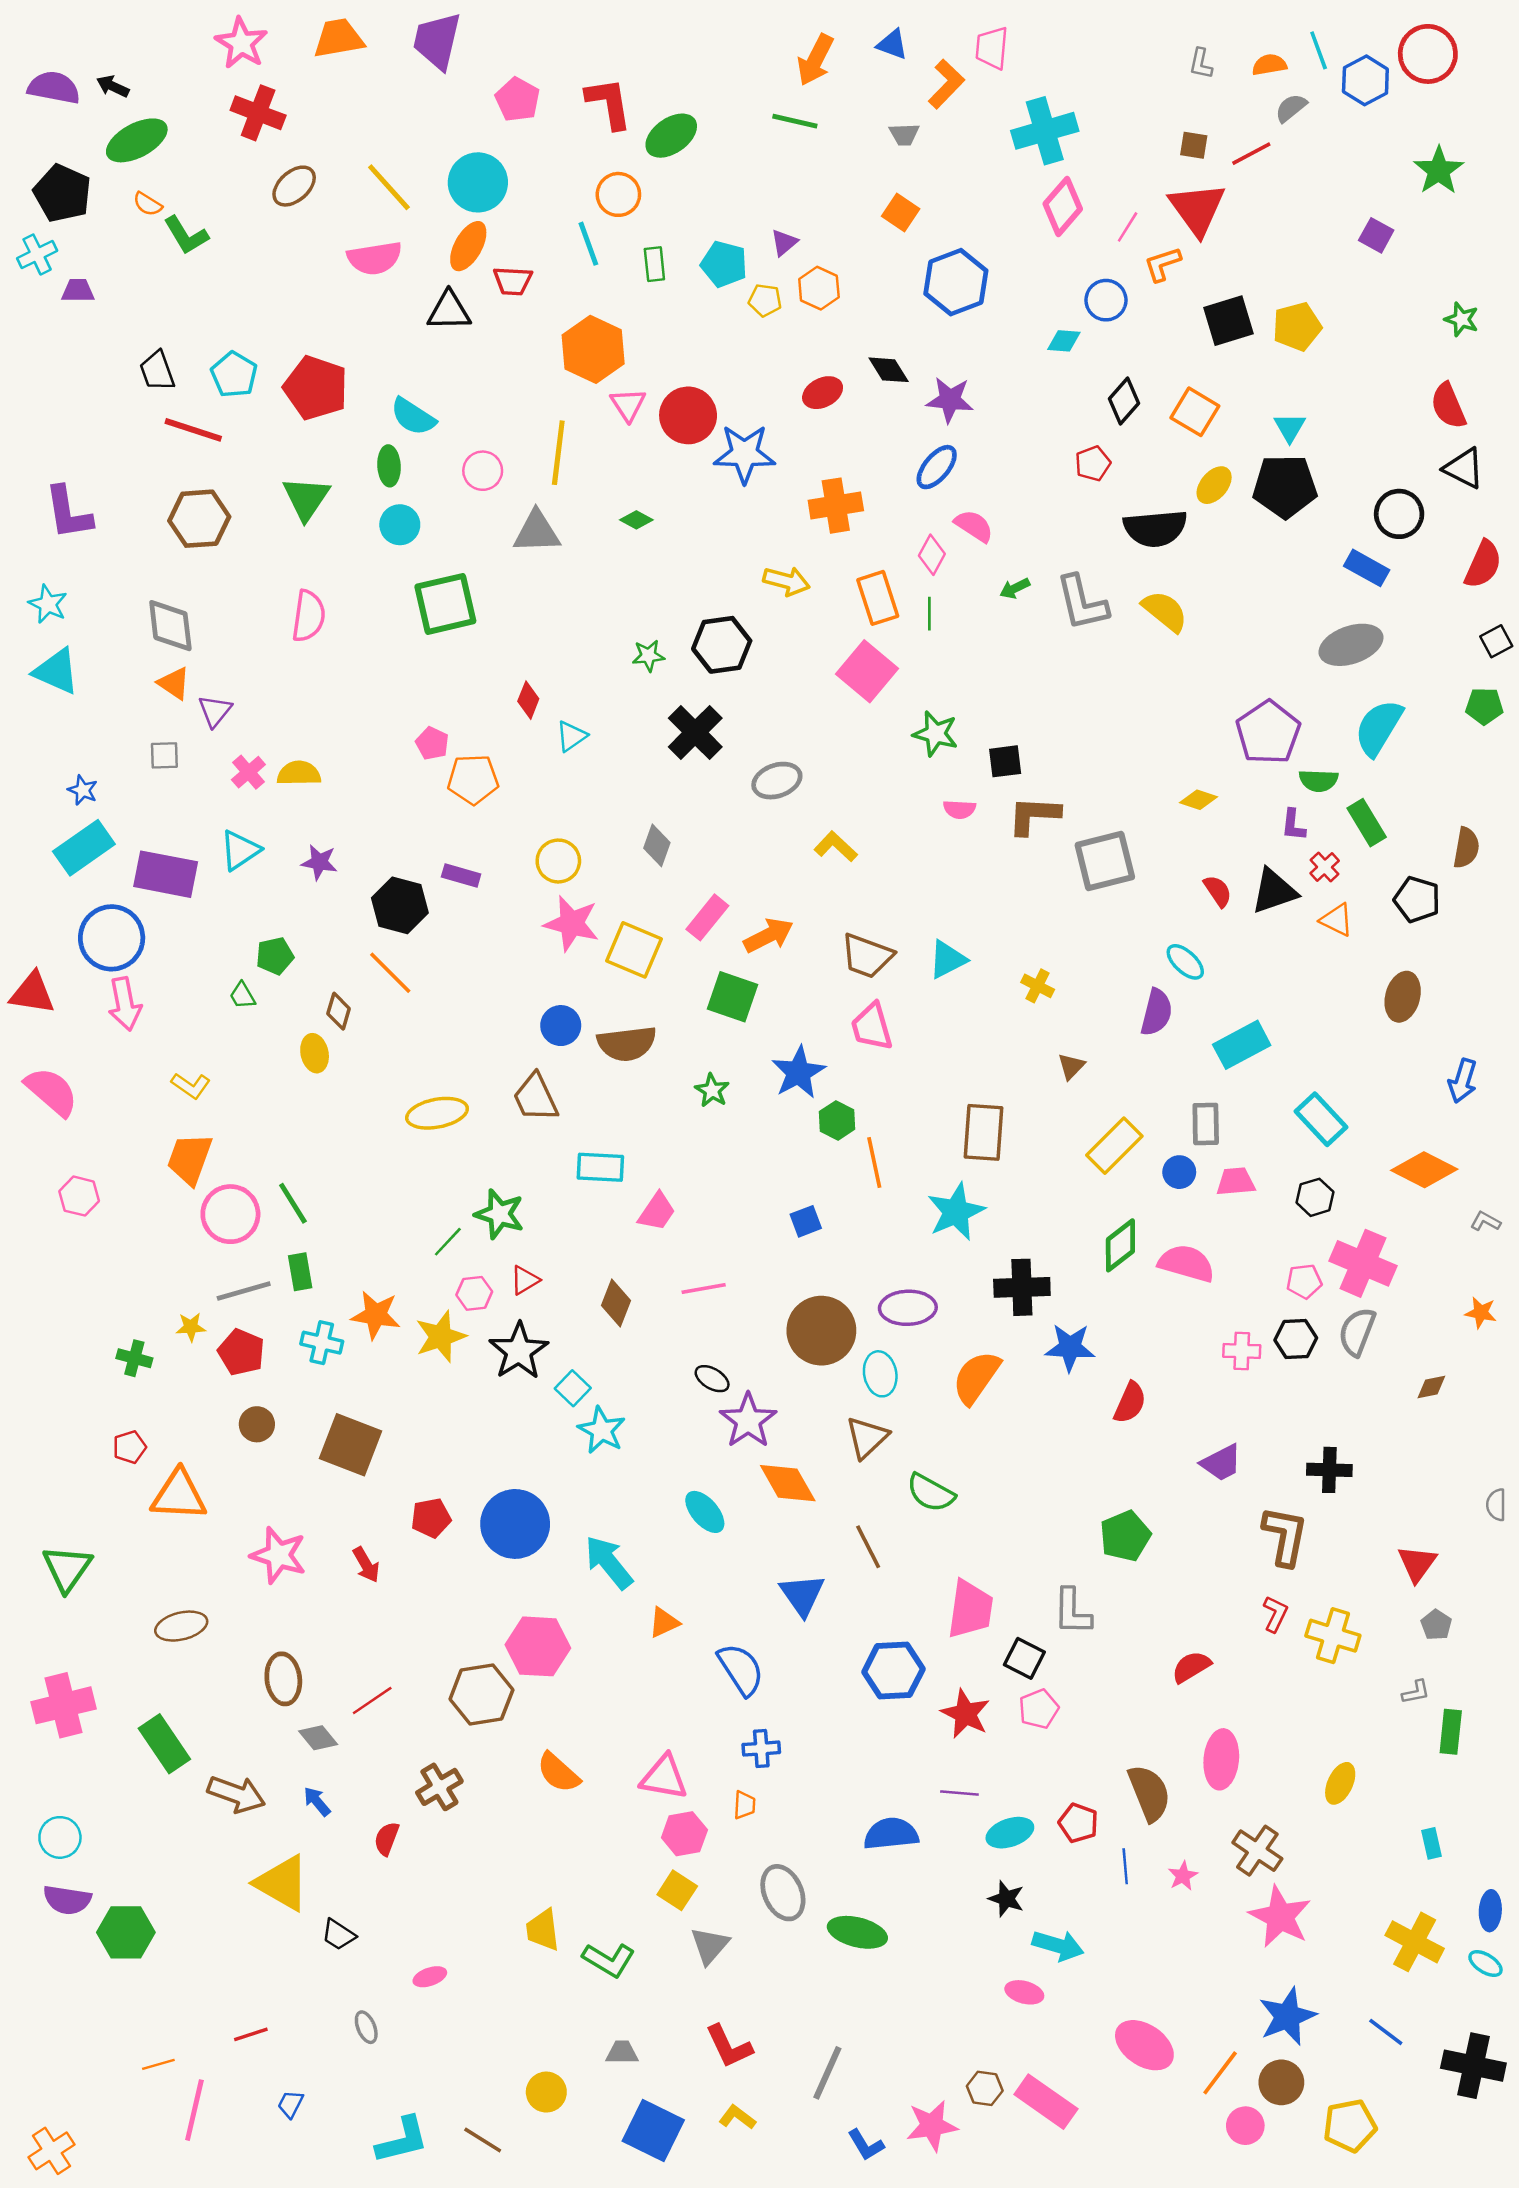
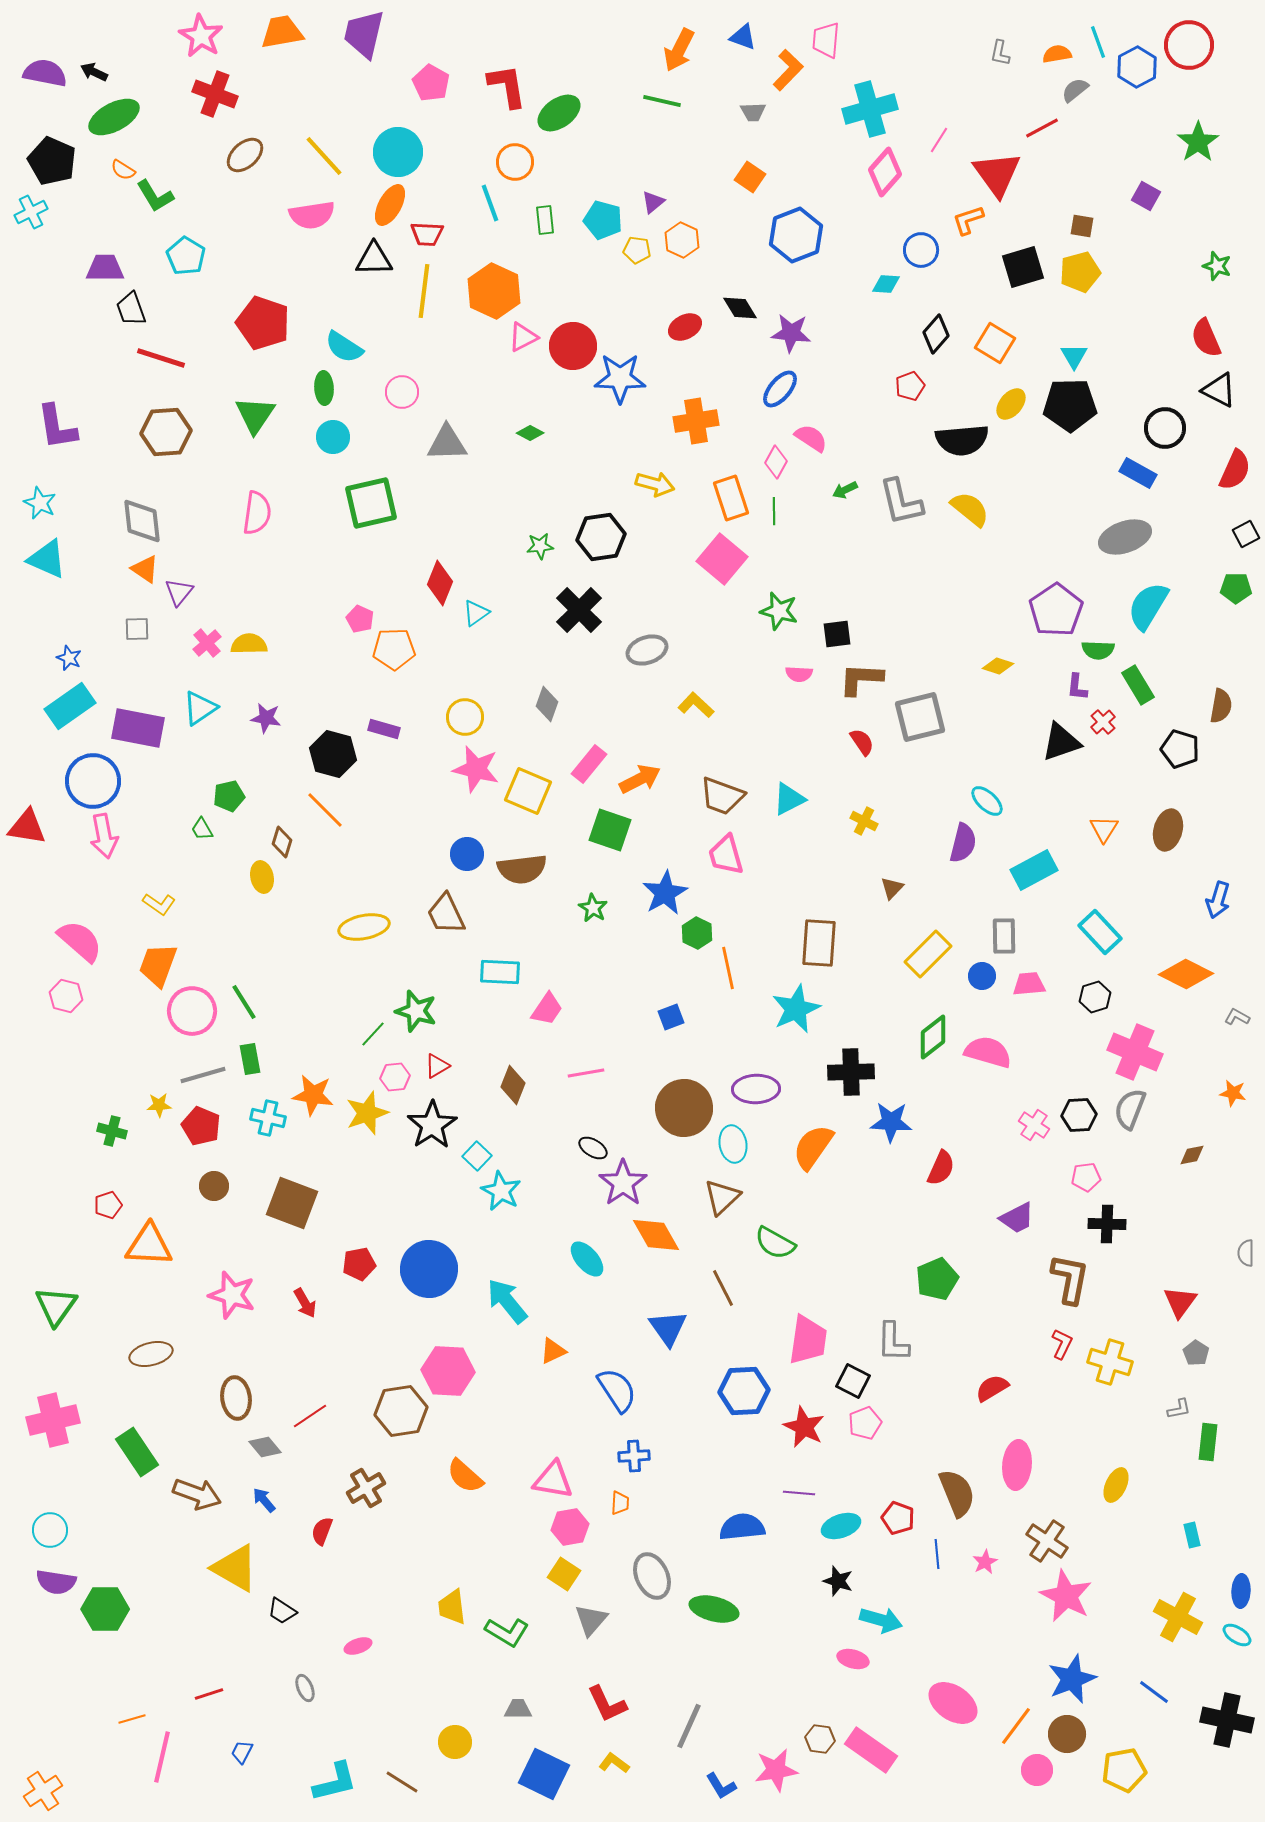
brown square: (1194, 145) -> (1082, 226), moved
pink line: (1128, 227) -> (939, 140), moved
purple trapezoid: (78, 291) -> (105, 268), moved, size x1.4
cyan pentagon: (234, 375) -> (186, 256), moved
pink triangle: (628, 405) -> (523, 337), turned 36
yellow line: (558, 453) -> (424, 291), moved
red diamond: (528, 700) -> (440, 583), size x1.4
red semicircle: (1218, 891) -> (862, 742), moved
orange triangle: (1337, 920) -> (1104, 829), moved, turned 36
pink semicircle: (52, 1092) -> (80, 941), moved
pink pentagon: (1304, 1281) -> (1086, 1177), moved
pink cross: (1242, 1351) -> (1034, 1125), turned 32

